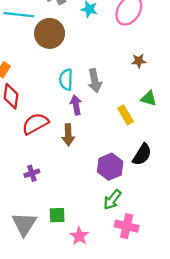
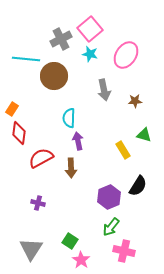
gray arrow: (95, 81) -> (104, 90), moved
purple cross: (32, 173) -> (38, 203), turned 32
green square: (57, 215) -> (70, 241), moved, turned 35

